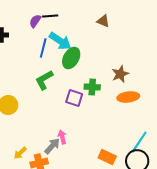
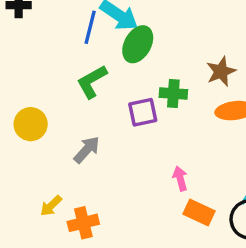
purple square: (74, 98) -> (143, 112), turned -30
pink arrow: (62, 137) -> (180, 179), moved
gray arrow: (52, 146) -> (87, 150), moved

